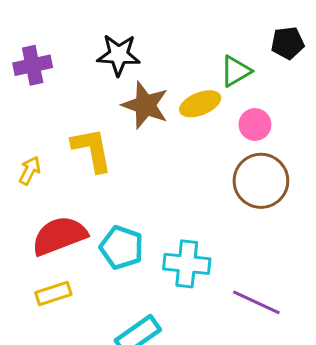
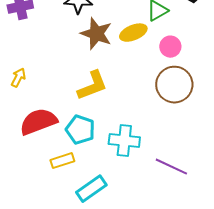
yellow L-shape: (92, 150) -> (92, 86), moved, turned 80
yellow rectangle: (53, 294) -> (62, 161), moved

